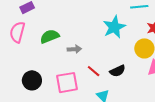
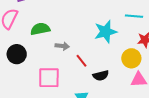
red line: (94, 71) -> (82, 61), moved
black circle: (32, 80) -> (17, 54), moved

